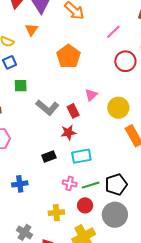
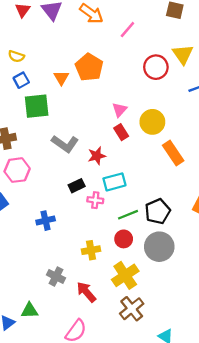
orange triangle: (31, 30) -> (61, 78), moved
pink line: (113, 32) -> (127, 30), moved
green square: (21, 86) -> (37, 106), size x1.6
gray L-shape: (47, 107) -> (65, 144), moved
red rectangle: (73, 111) -> (121, 132), moved
pink cross: (70, 183) -> (95, 200), moved

